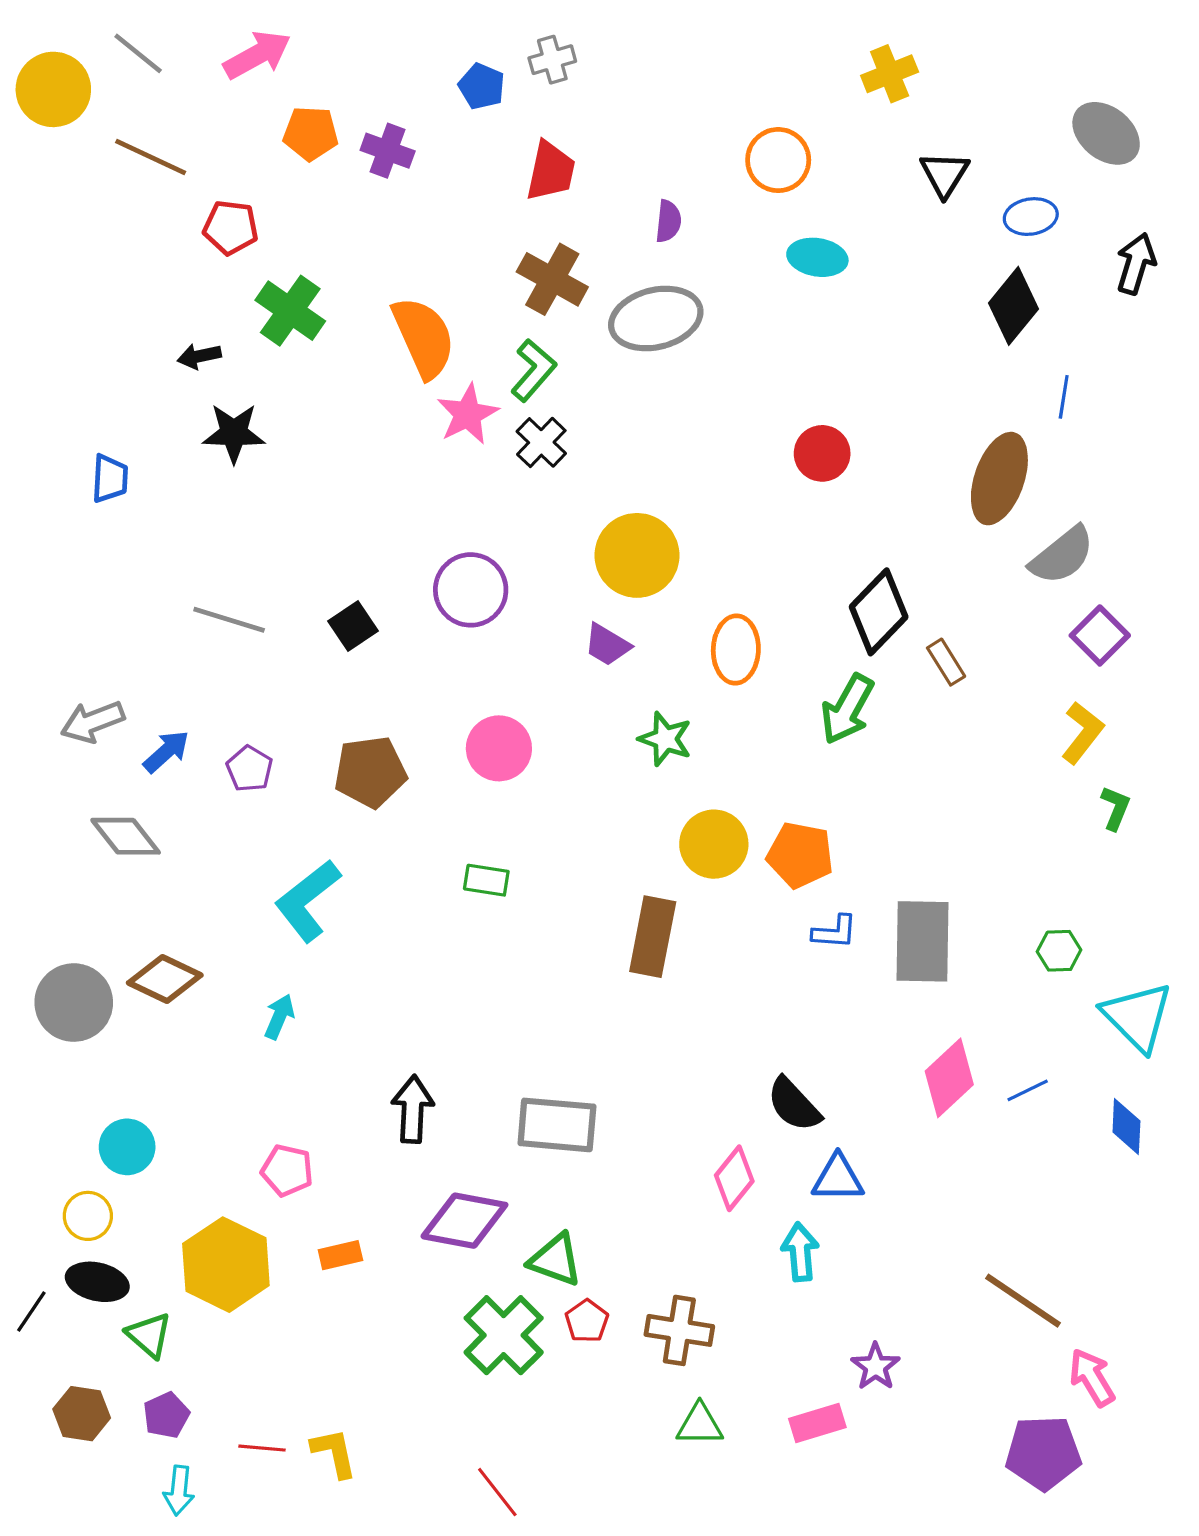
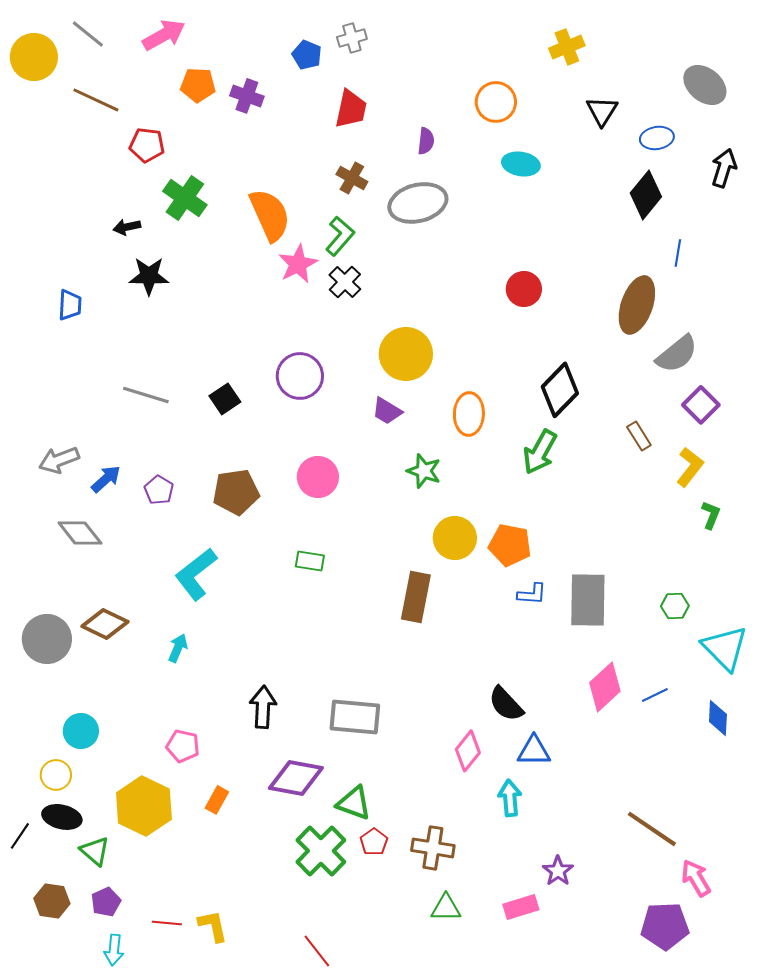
brown cross: (552, 279) -> (352, 178), size x0.7
brown rectangle: (946, 662) -> (639, 436), moved
orange rectangle: (340, 1255) -> (217, 800), turned -48

